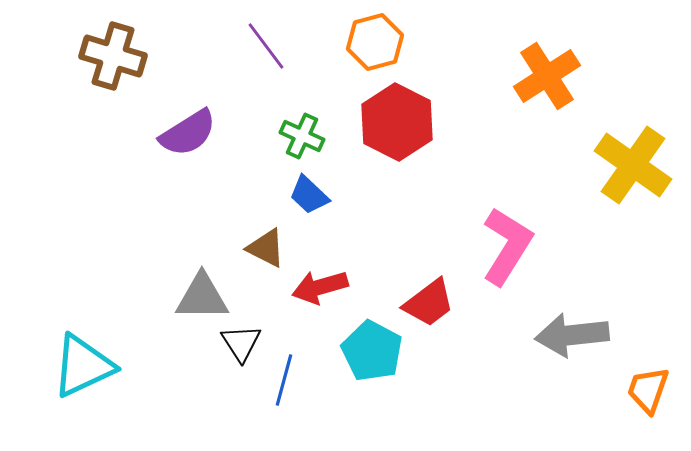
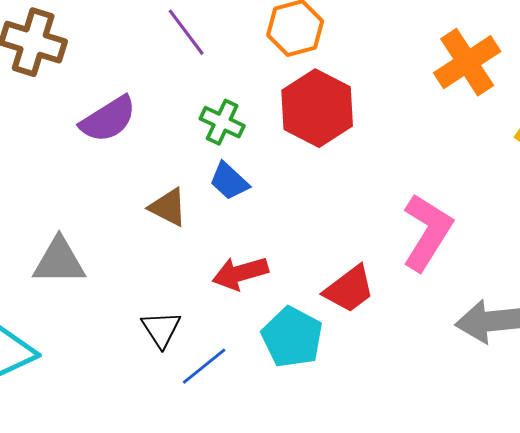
brown triangle: (266, 248) -> (168, 207), moved
gray triangle: (202, 297) -> (59, 261), moved
blue line: (284, 380) -> (204, 366), turned 36

